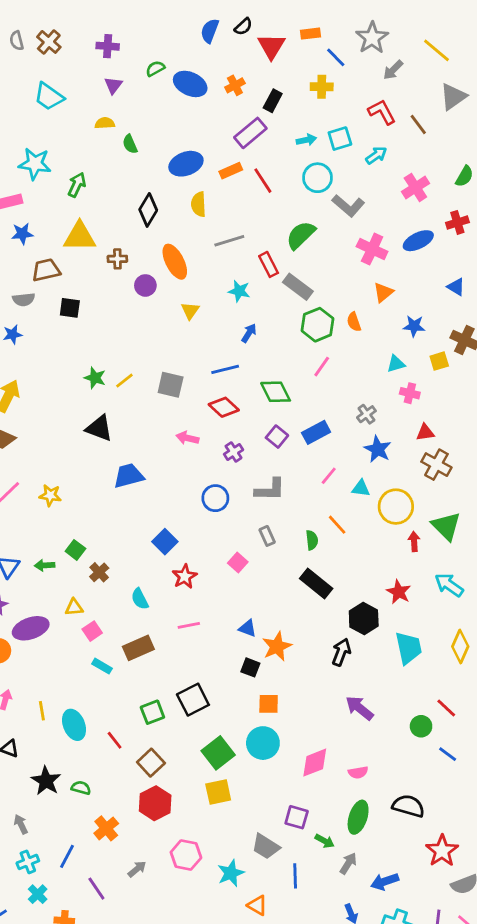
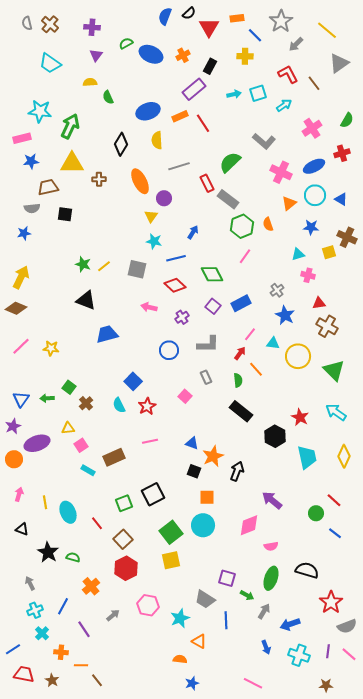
cyan circle: (318, 178) -> (315, 195), moved
green arrow: (77, 185) -> (70, 126), size x1.4
purple circle: (145, 285) -> (164, 198), moved
cyan star: (239, 291) -> (154, 241), moved
red arrow: (414, 542) -> (240, 353), moved, turned 40
cyan semicircle: (140, 599) -> (119, 405), moved
black arrow: (341, 652) -> (237, 471), moved
pink diamond: (315, 763) -> (249, 525), moved

